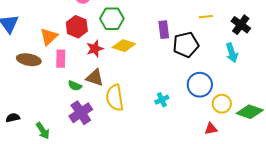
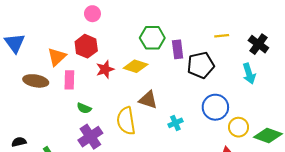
green hexagon: (112, 19) -> (152, 38), moved
brown triangle: (95, 78) -> (148, 100), moved

